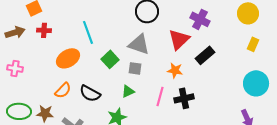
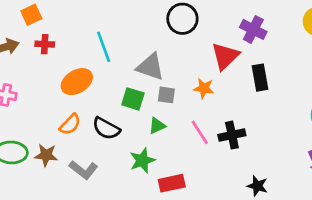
gray triangle: (139, 44) -> (150, 67), moved
black rectangle: (205, 55) -> (260, 78), turned -60
green square: (110, 59) -> (133, 99), moved, turned -30
orange star: (175, 70) -> (204, 88), moved
pink line: (160, 96) -> (200, 132), turned -48

